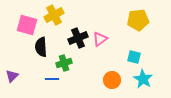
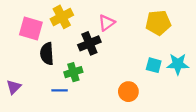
pink triangle: (100, 39) -> (107, 23), moved
cyan star: (143, 79) -> (178, 64), moved, turned -30

